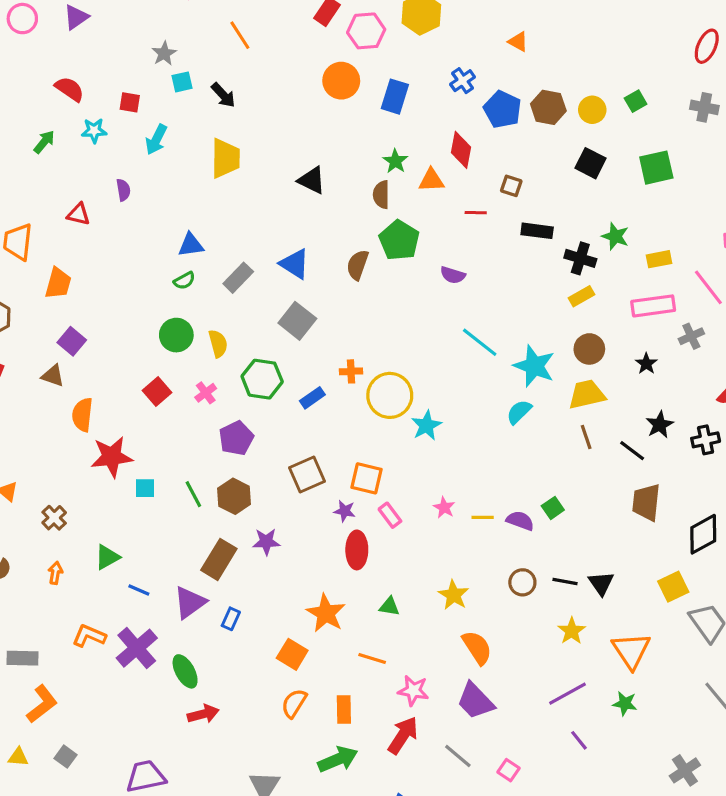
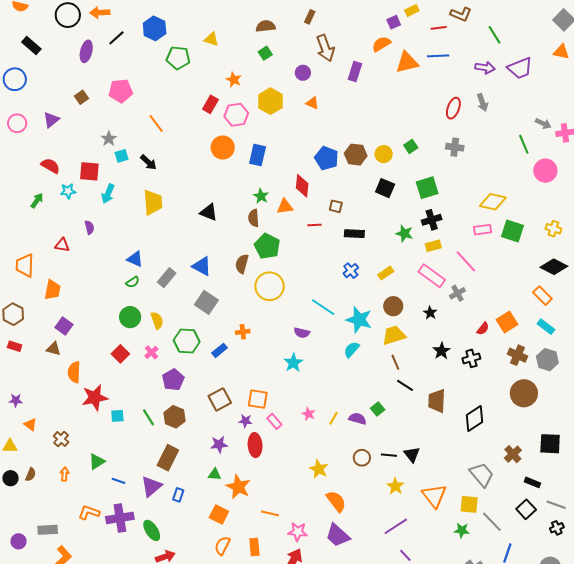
orange triangle: (518, 42) -> (312, 103), moved
blue cross: (463, 81) -> (351, 271), moved
red square: (130, 102) -> (89, 171), size x1.5
blue triangle: (191, 245) -> (135, 259), turned 36
black cross: (580, 258) -> (432, 220), moved, turned -30
purple semicircle: (453, 275) -> (302, 333), moved
pink rectangle: (653, 306) -> (432, 276), turned 48
yellow circle: (390, 395) -> (270, 286), moved
black line: (632, 451) -> (405, 385), moved
yellow line: (483, 517) -> (333, 418), turned -56
purple star: (266, 542) -> (219, 444), moved
yellow square: (673, 587) -> (469, 504), moved, turned 36
green triangle: (389, 606) -> (215, 474), moved
purple cross: (137, 648) -> (120, 518), turned 36
green star: (625, 704) -> (462, 530), moved

